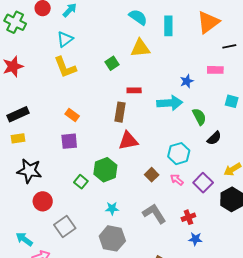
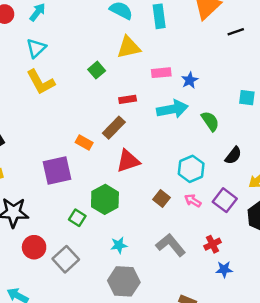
pink rectangle: (215, 70) -> (161, 73), moved
brown rectangle: (120, 112) -> (114, 128), turned 42
orange rectangle: (72, 115) -> (84, 142), moved
black semicircle: (214, 138) -> (233, 156), moved
purple square: (69, 141) -> (57, 171), size x1.4
gray square: (65, 226) -> (66, 259), moved

